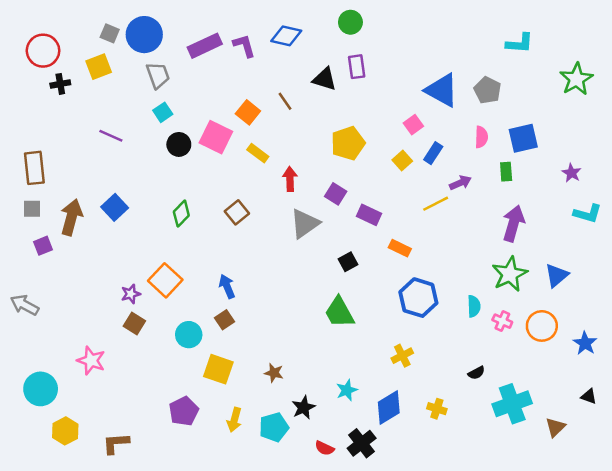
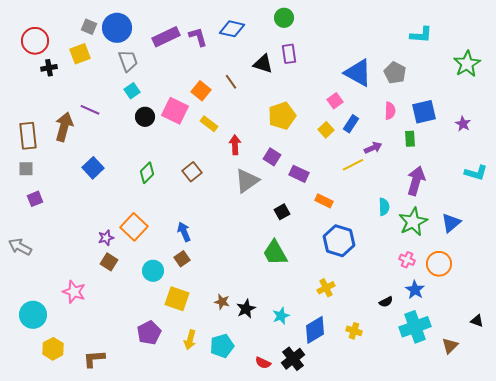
purple star: (571, 173) -> (463, 124), moved
brown arrow: (71, 217) -> (64, 127), moved
cyan semicircle: (474, 306) -> (384, 207), moved
blue star: (585, 343) -> (415, 290), moved
black star: (304, 407) -> (246, 309), moved

